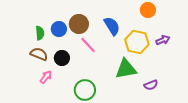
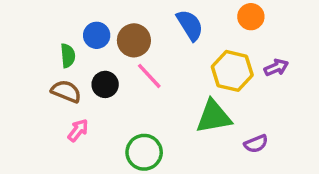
blue semicircle: (112, 26) -> (190, 25), moved
blue circle: (59, 29) -> (97, 35), moved
black circle: (62, 58) -> (105, 84), moved

